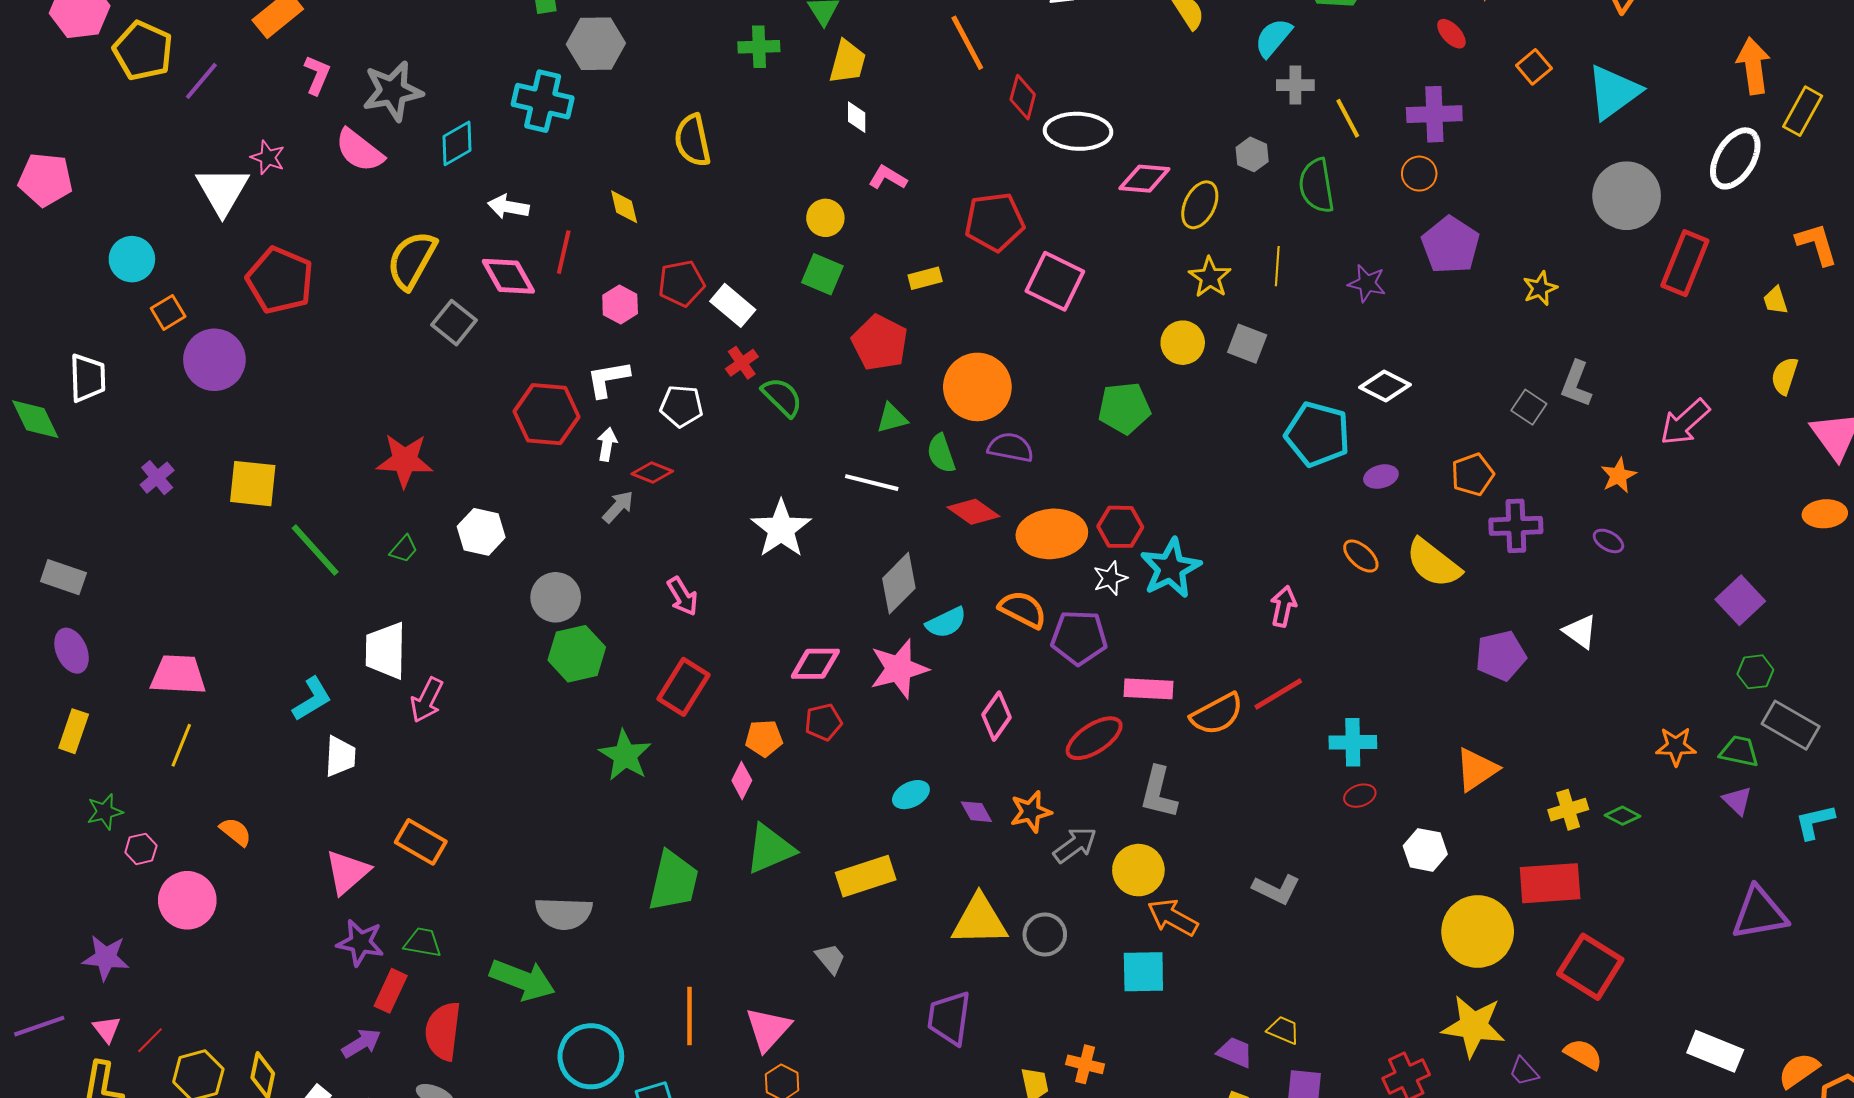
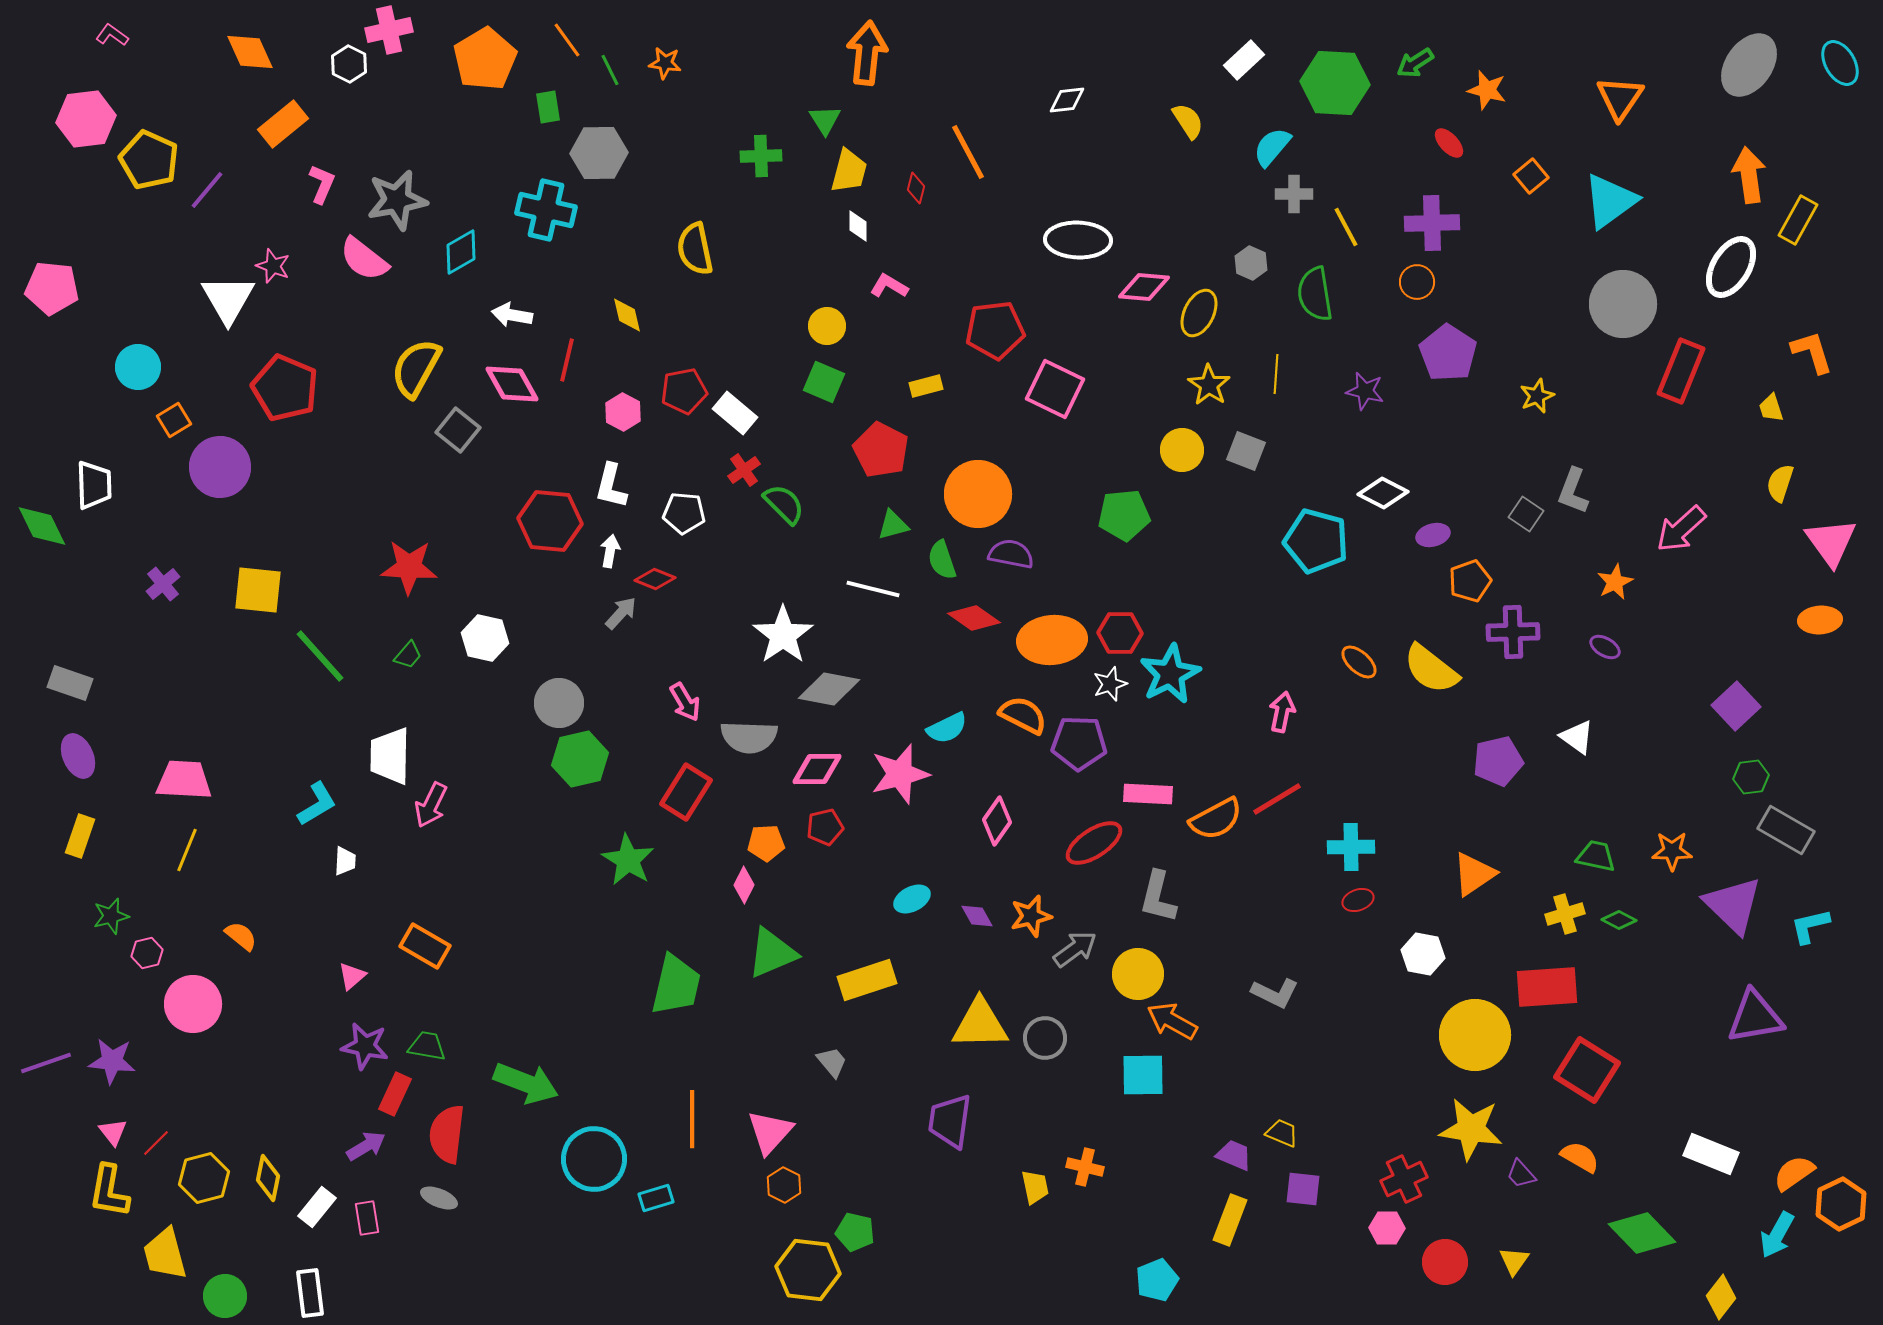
red diamond: (1023, 97) -> (916, 188), moved, size x0.7
white L-shape: (608, 379) -> (611, 486), turned -66
purple ellipse: (1381, 477) -> (1433, 535), moved
gray diamond: (899, 583) -> (829, 689), moved, turned 56
green trapezoid: (1739, 751) -> (1596, 856), moved
white trapezoid: (340, 756) -> (345, 861), size x0.7
purple triangle: (1737, 801) -> (1733, 905), size x2.0
pink triangle: (347, 872) -> (352, 976), size x0.6
gray semicircle: (564, 913) -> (749, 737), moved
purple line: (39, 1026) -> (46, 1063), moved

